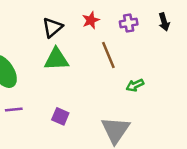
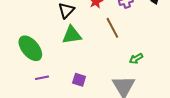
green arrow: (135, 85) -> (136, 59), moved

